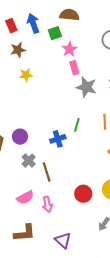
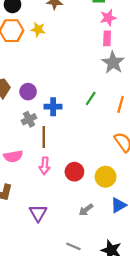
yellow star: (26, 75) -> (38, 29), moved
blue cross: (58, 139) -> (53, 107), moved
pink arrow: (47, 204) -> (45, 166), moved

